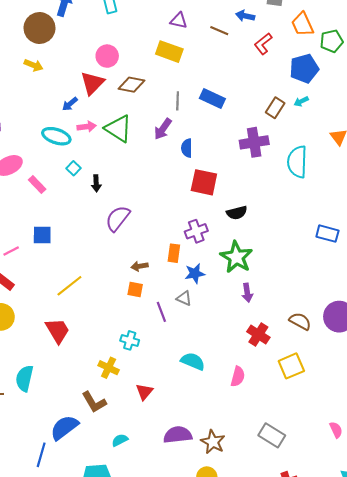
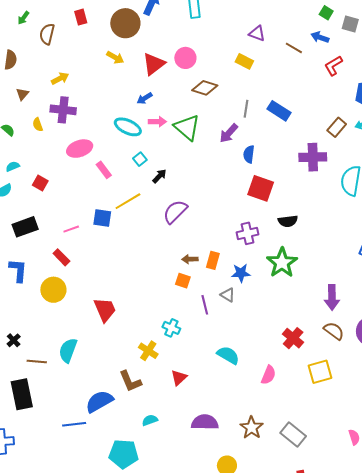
yellow rectangle: (169, 52) -> (244, 61), size x0.7
red triangle: (92, 83) -> (154, 64), moved
black arrow: (96, 183) -> (159, 176), turned -140
orange rectangle: (174, 253) -> (213, 260), moved
yellow line: (69, 286) -> (128, 201), moved
purple arrow: (247, 293) -> (332, 297), moved, size x1.4
brown star: (213, 442) -> (252, 428), moved
blue line: (41, 455) -> (74, 424), turned 60

